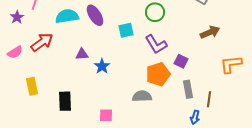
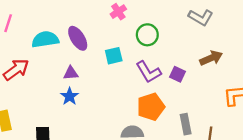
purple triangle: (82, 54) -> (71, 73), moved
purple square: (181, 61) -> (177, 74), moved
blue star: (102, 66) -> (70, 96), moved

